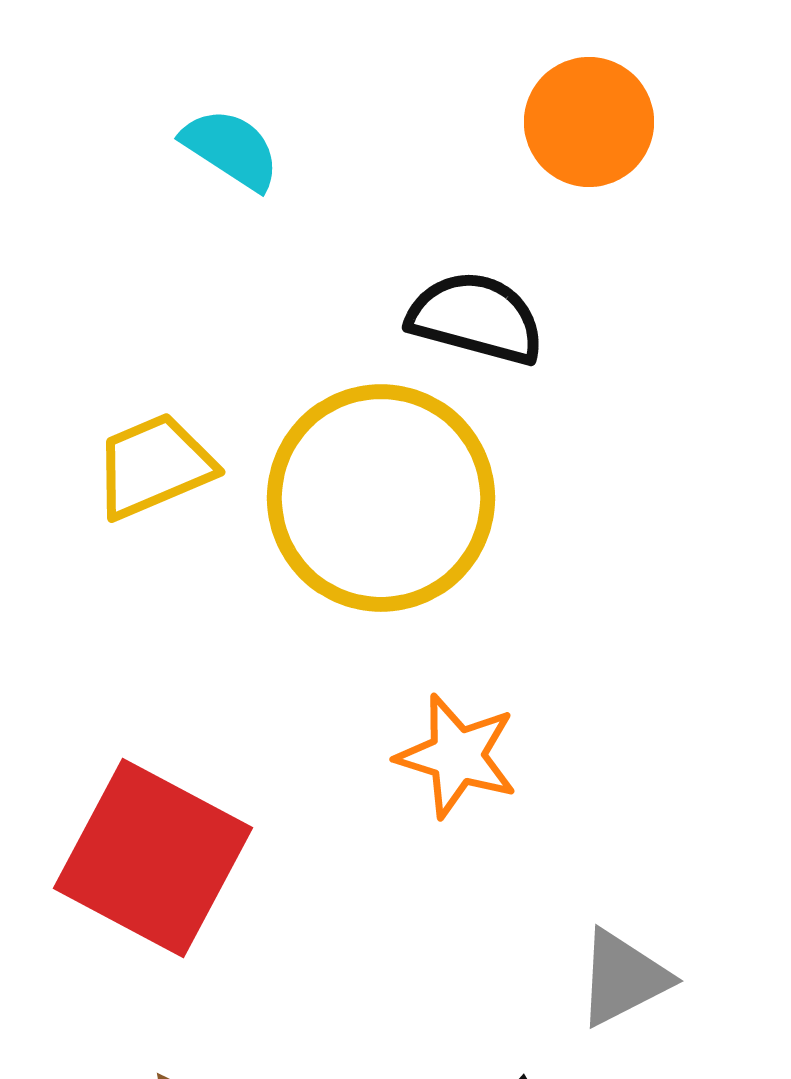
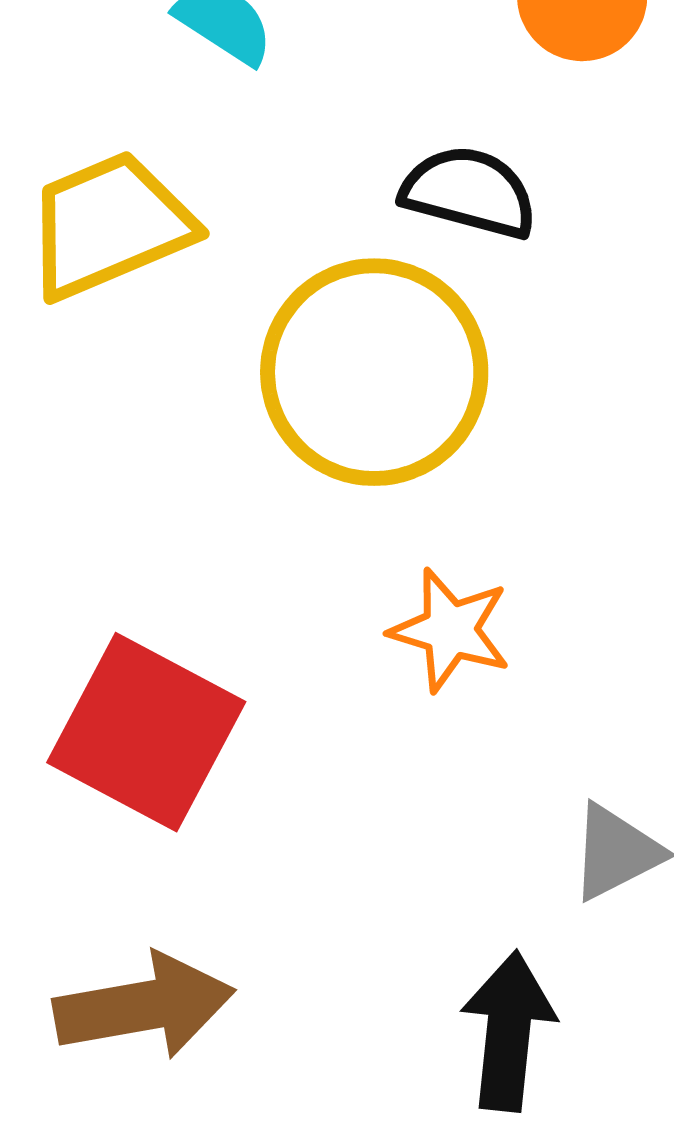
yellow trapezoid: (154, 466) -> (109, 225), moved, size x1.4

